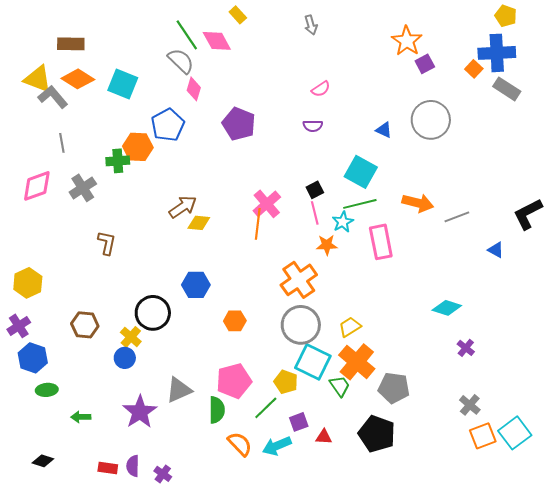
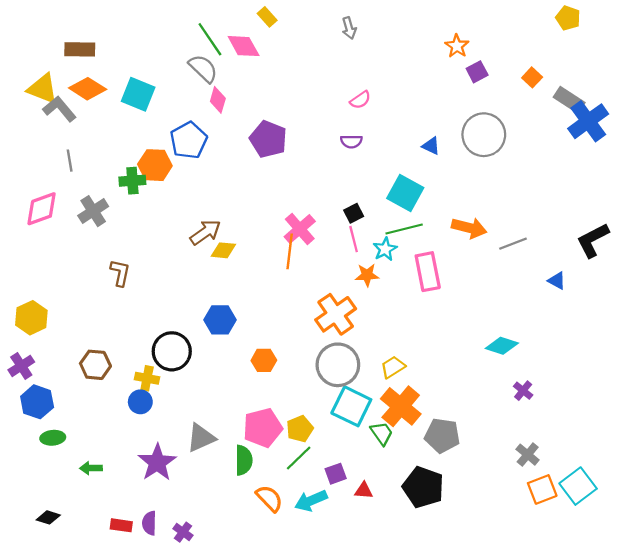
orange star: (407, 41) -> (457, 46), size x0.7
blue cross: (497, 53) -> (588, 121), moved, turned -33
yellow cross: (131, 337) -> (147, 378), turned -30
yellow pentagon: (286, 382) -> (300, 429), moved, turned 30

